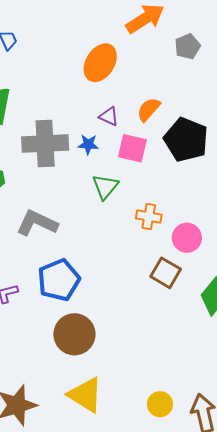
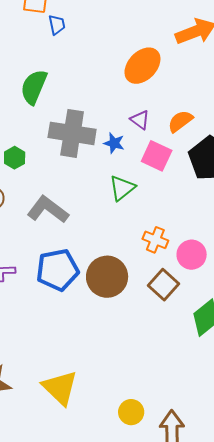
orange cross: (149, 217) -> (155, 240), moved
brown circle: (74, 334) -> (107, 277), moved

